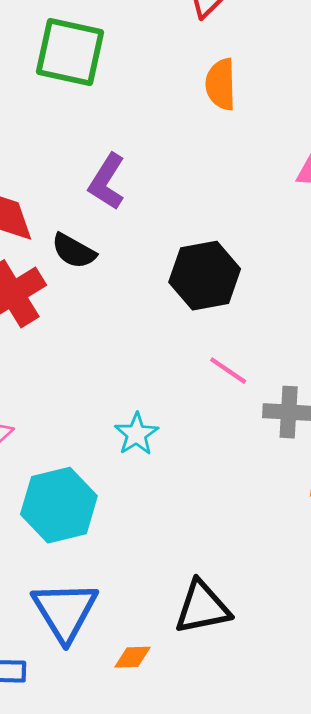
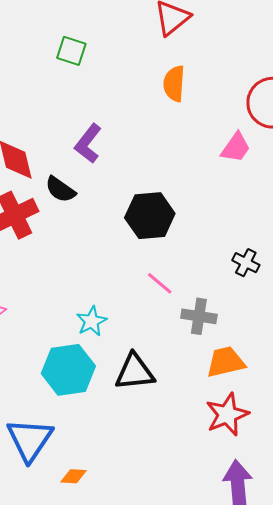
green square: (70, 52) -> (71, 51), size x0.6
cyan hexagon: (59, 505) -> (68, 370), moved
black triangle: (202, 607) -> (135, 372), moved

